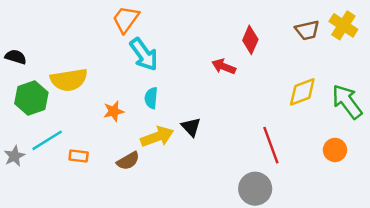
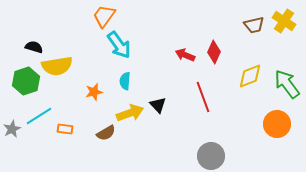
red diamond: (250, 40) -> (214, 52), moved
black semicircle: (16, 57) -> (34, 47), moved
red line: (271, 145) -> (203, 97), moved
orange circle: (335, 150) -> (277, 124), size x1.4

